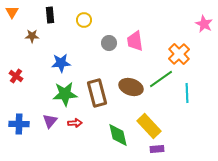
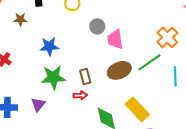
pink trapezoid: (135, 41) -> (115, 39), moved
brown ellipse: (131, 87) -> (119, 70), turned -40
brown rectangle: (97, 93) -> (85, 76), size x0.6
red arrow: (75, 123) -> (80, 95), moved

